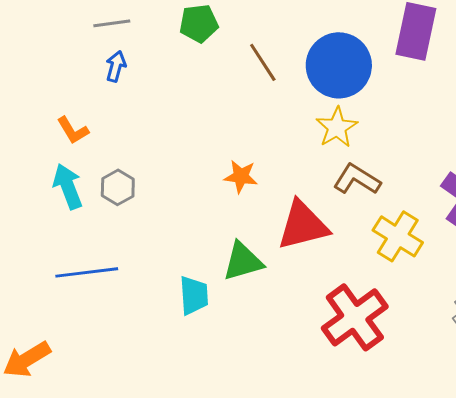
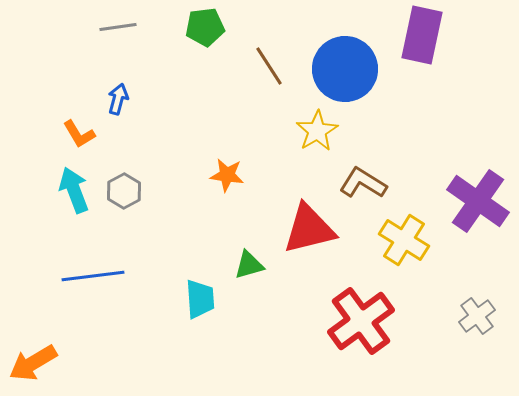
blue arrow: (116, 66) -> (118, 99), moved
yellow star: (337, 127) -> (317, 131), moved
orange star: (241, 176) -> (227, 175), moved
green triangle: (243, 261) -> (249, 265), size x0.7

